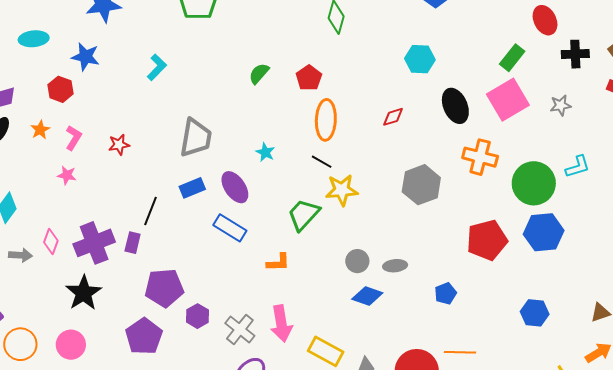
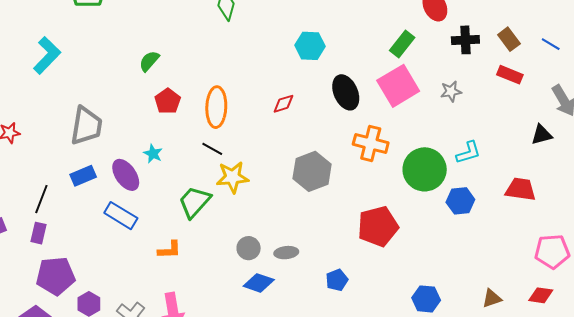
cyan L-shape: (157, 67) -> (47, 55), size x1.4
red pentagon: (309, 78) -> (168, 101), moved
cyan star: (265, 152) -> (153, 154), moved
blue hexagon: (544, 232) -> (460, 201), moved, size x0.7
purple rectangle: (133, 243) -> (39, 233), moved

